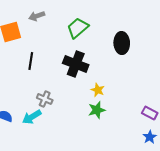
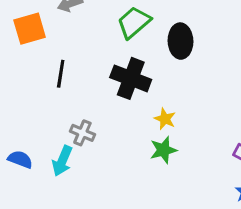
black ellipse: (122, 43) -> (180, 41), moved
cyan arrow: (32, 117) -> (62, 161), turned -36

